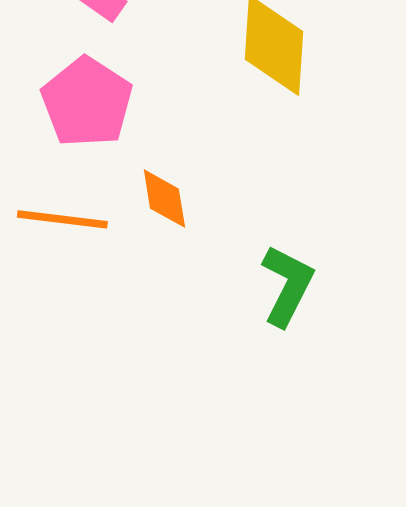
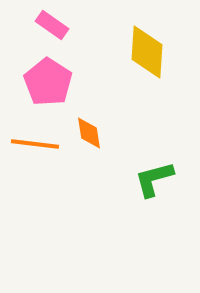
green L-shape: (287, 286) -> (154, 179), turned -132

